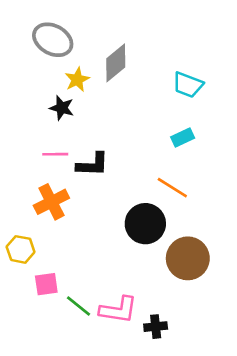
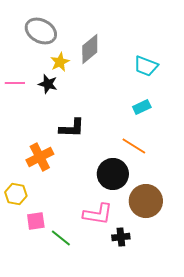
pink line: (55, 154) -> (15, 83), moved
pink L-shape: (118, 310) -> (98, 214), moved
black cross: (156, 327) -> (121, 237), moved

